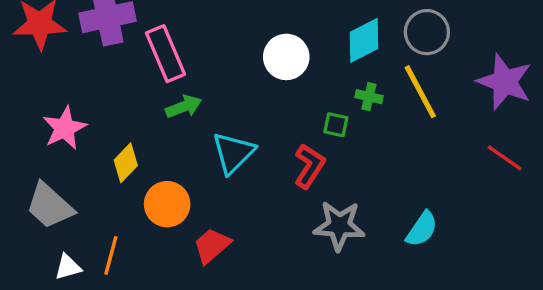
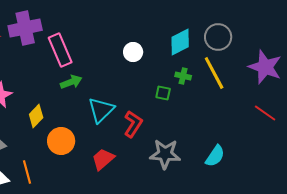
white circle: (286, 57) -> (133, 52), size x0.7
red L-shape: (309, 166) -> (133, 124), moved
red trapezoid: (212, 246) -> (103, 159), moved
orange line: (111, 255) -> (27, 172), turned -30

